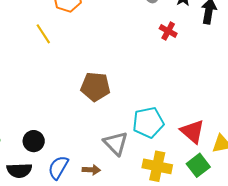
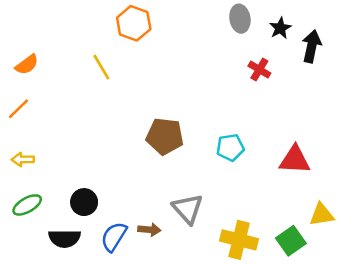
cyan pentagon: (148, 122) -> (230, 147), moved, size x0.7
red triangle: (192, 131) -> (295, 160), moved, turned -40
brown arrow: (91, 170) -> (149, 230), moved

